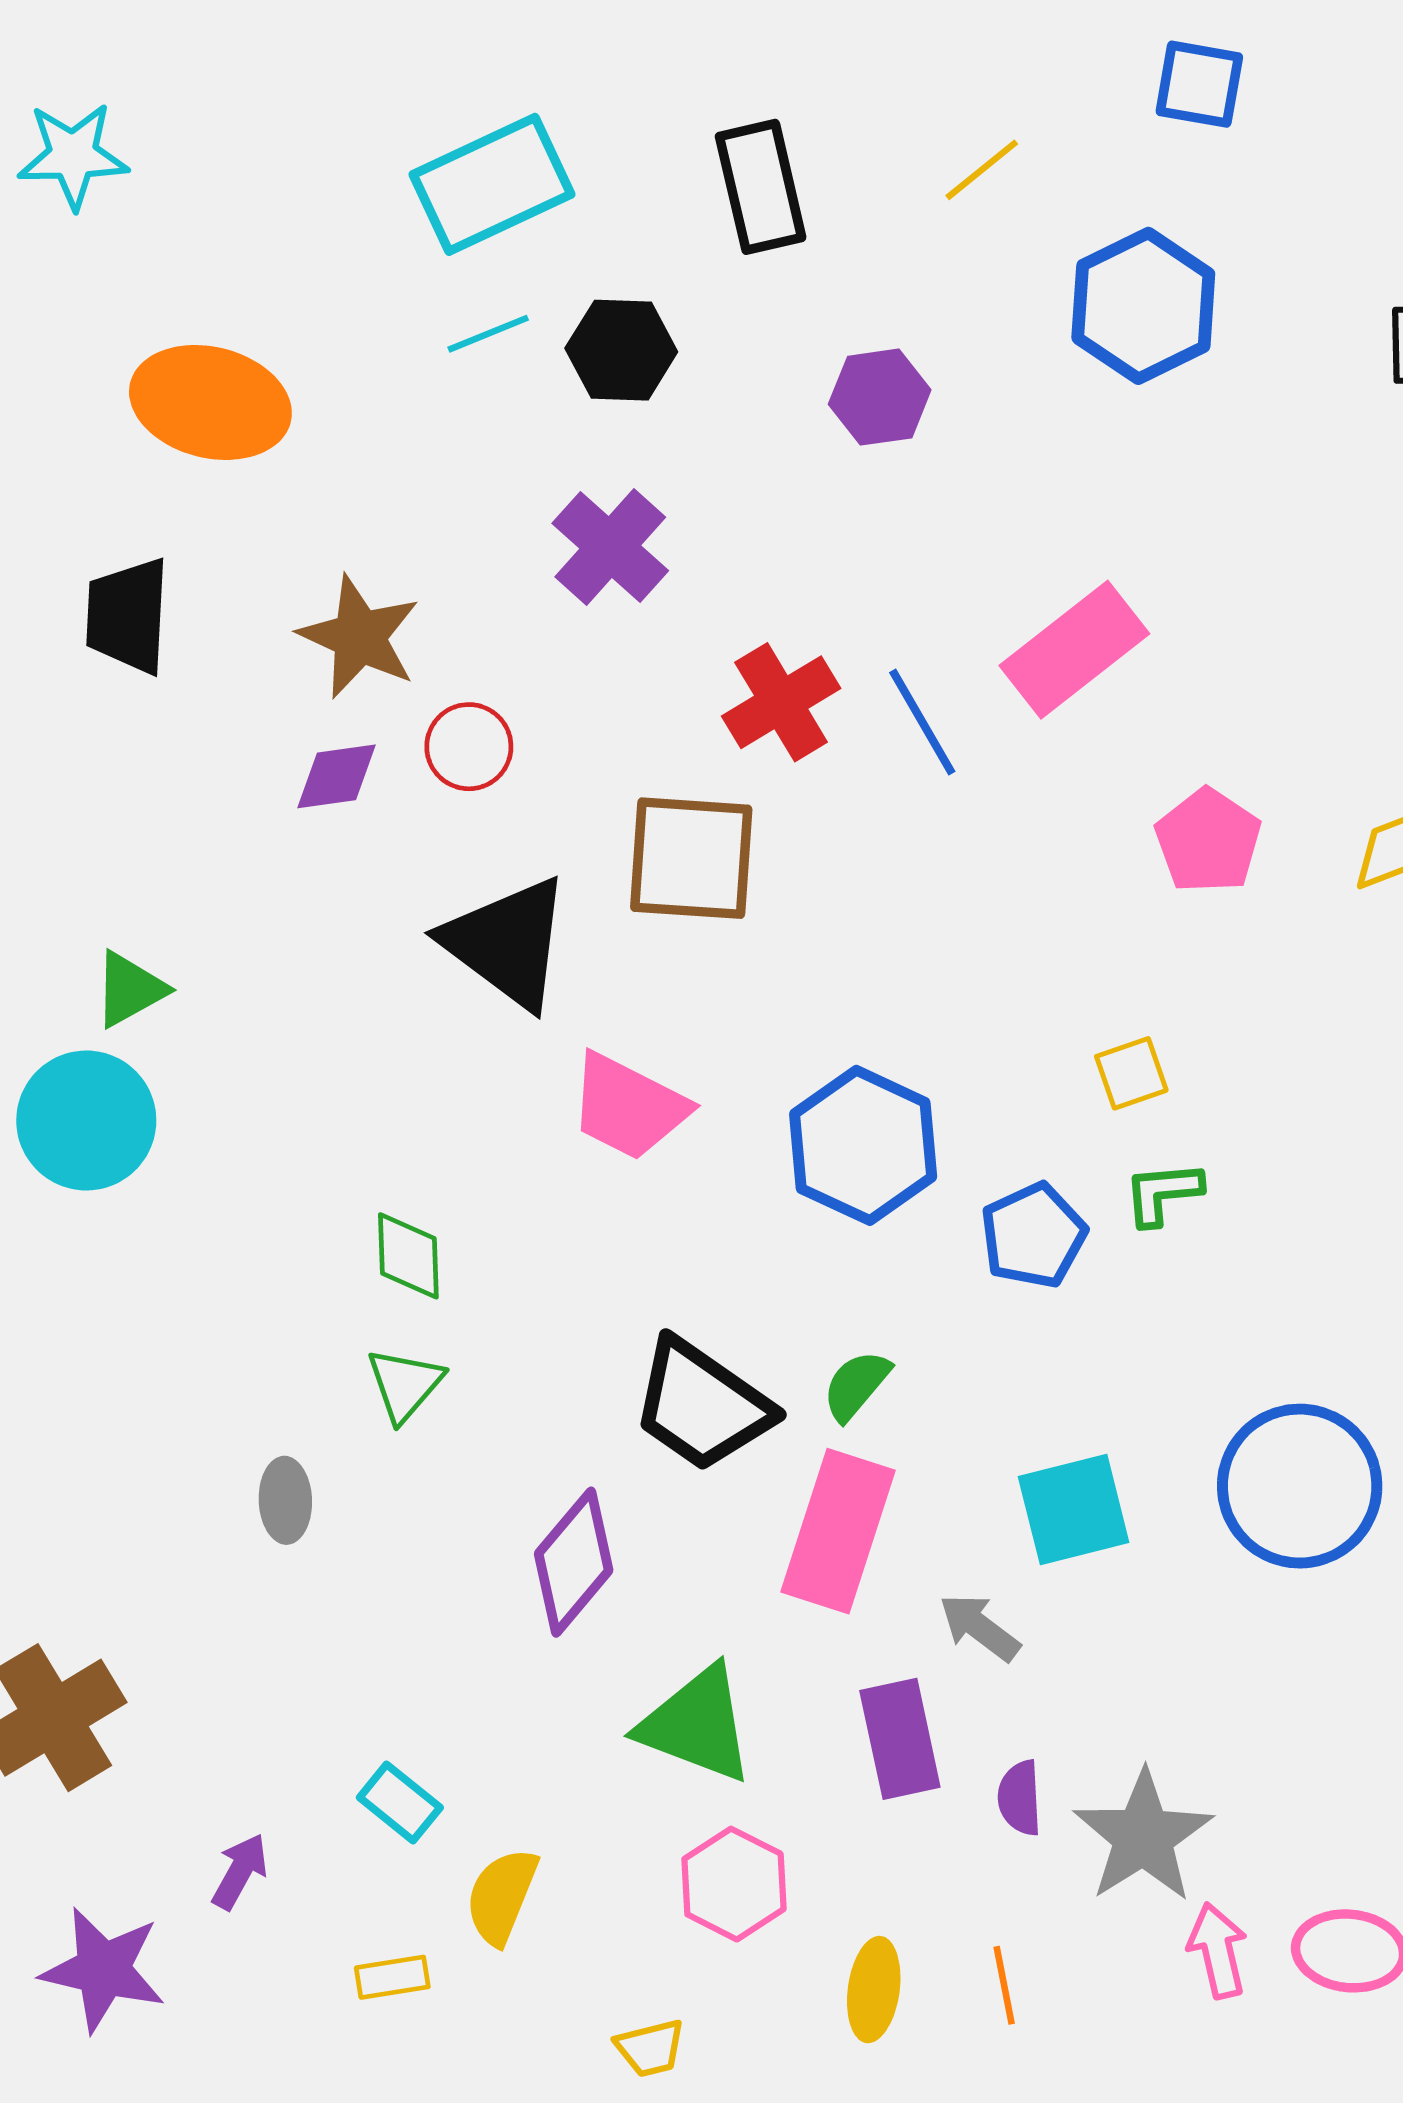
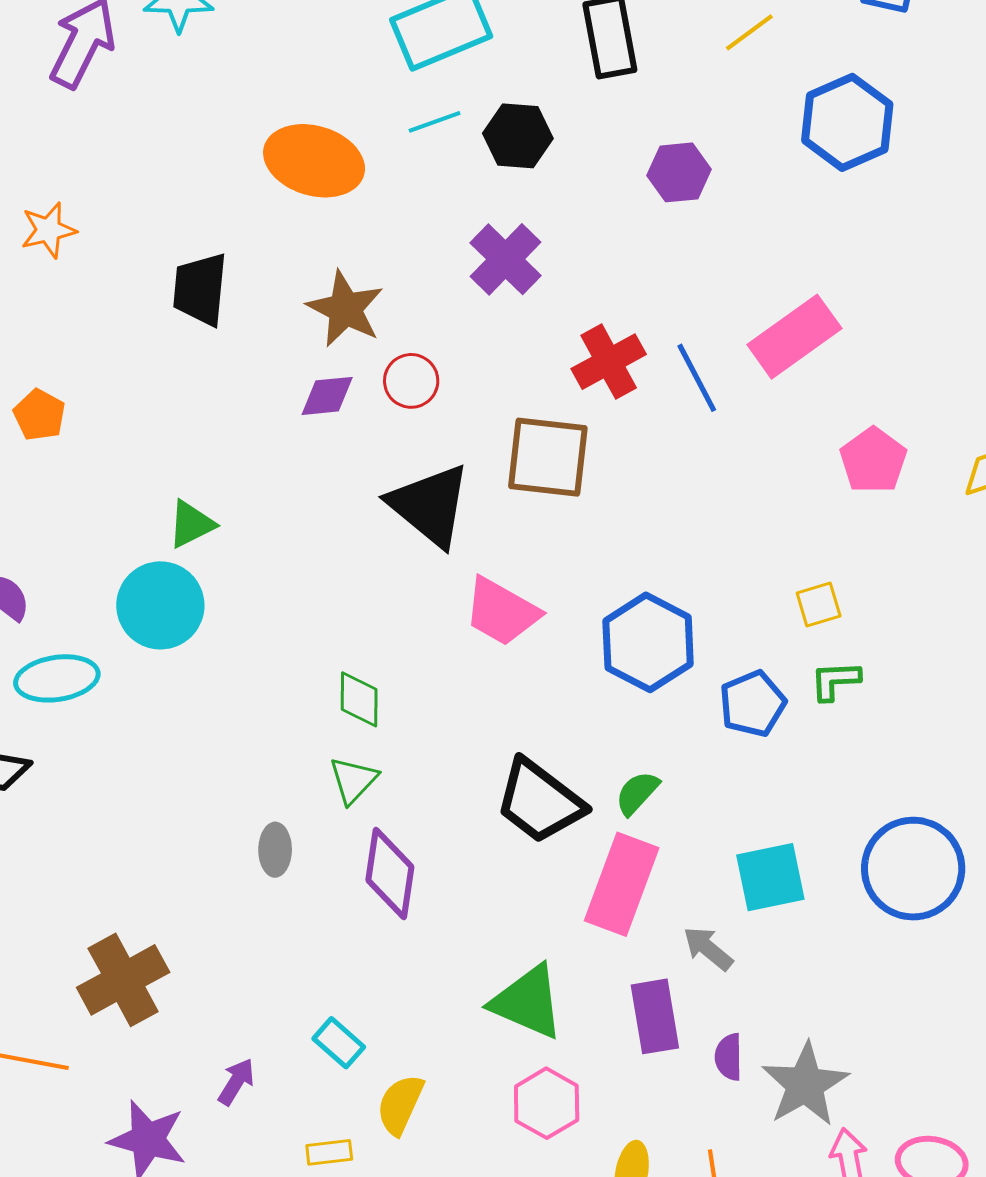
orange ellipse: (210, 402) -> (314, 161), moved
purple diamond: (574, 1562) -> (390, 874), moved, turned -34

